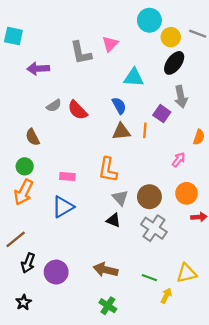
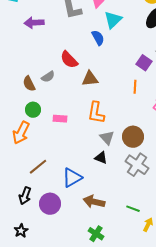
cyan triangle: (134, 78) -> (113, 20), moved, turned -48
gray semicircle: (54, 106) -> (48, 77), moved
blue semicircle: (119, 106) -> (98, 38), moved
orange line: (145, 130) -> (135, 87), moved
brown triangle: (121, 132) -> (90, 79), moved
green circle: (25, 166) -> (33, 110), moved
blue triangle: (63, 207) -> (72, 178), moved
brown line: (16, 239) -> (38, 167), moved

